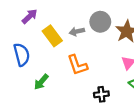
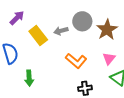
orange L-shape: (77, 65) -> (76, 61), moved, turned -30
green arrow: (41, 82) -> (29, 78), turned -42

